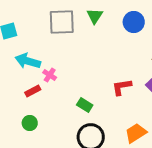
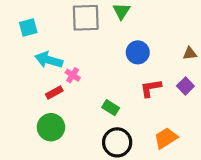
blue circle: (134, 22) -> (138, 52), moved
green circle: (30, 123) -> (51, 127), size x1.6

